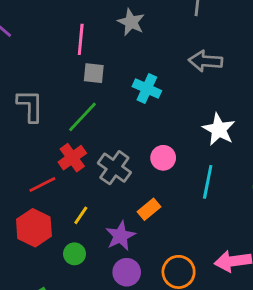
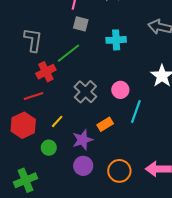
cyan cross: (147, 89) -> (116, 40), turned -36
red cross: (72, 158) -> (46, 72), moved
cyan line: (208, 182) -> (136, 111), moved

